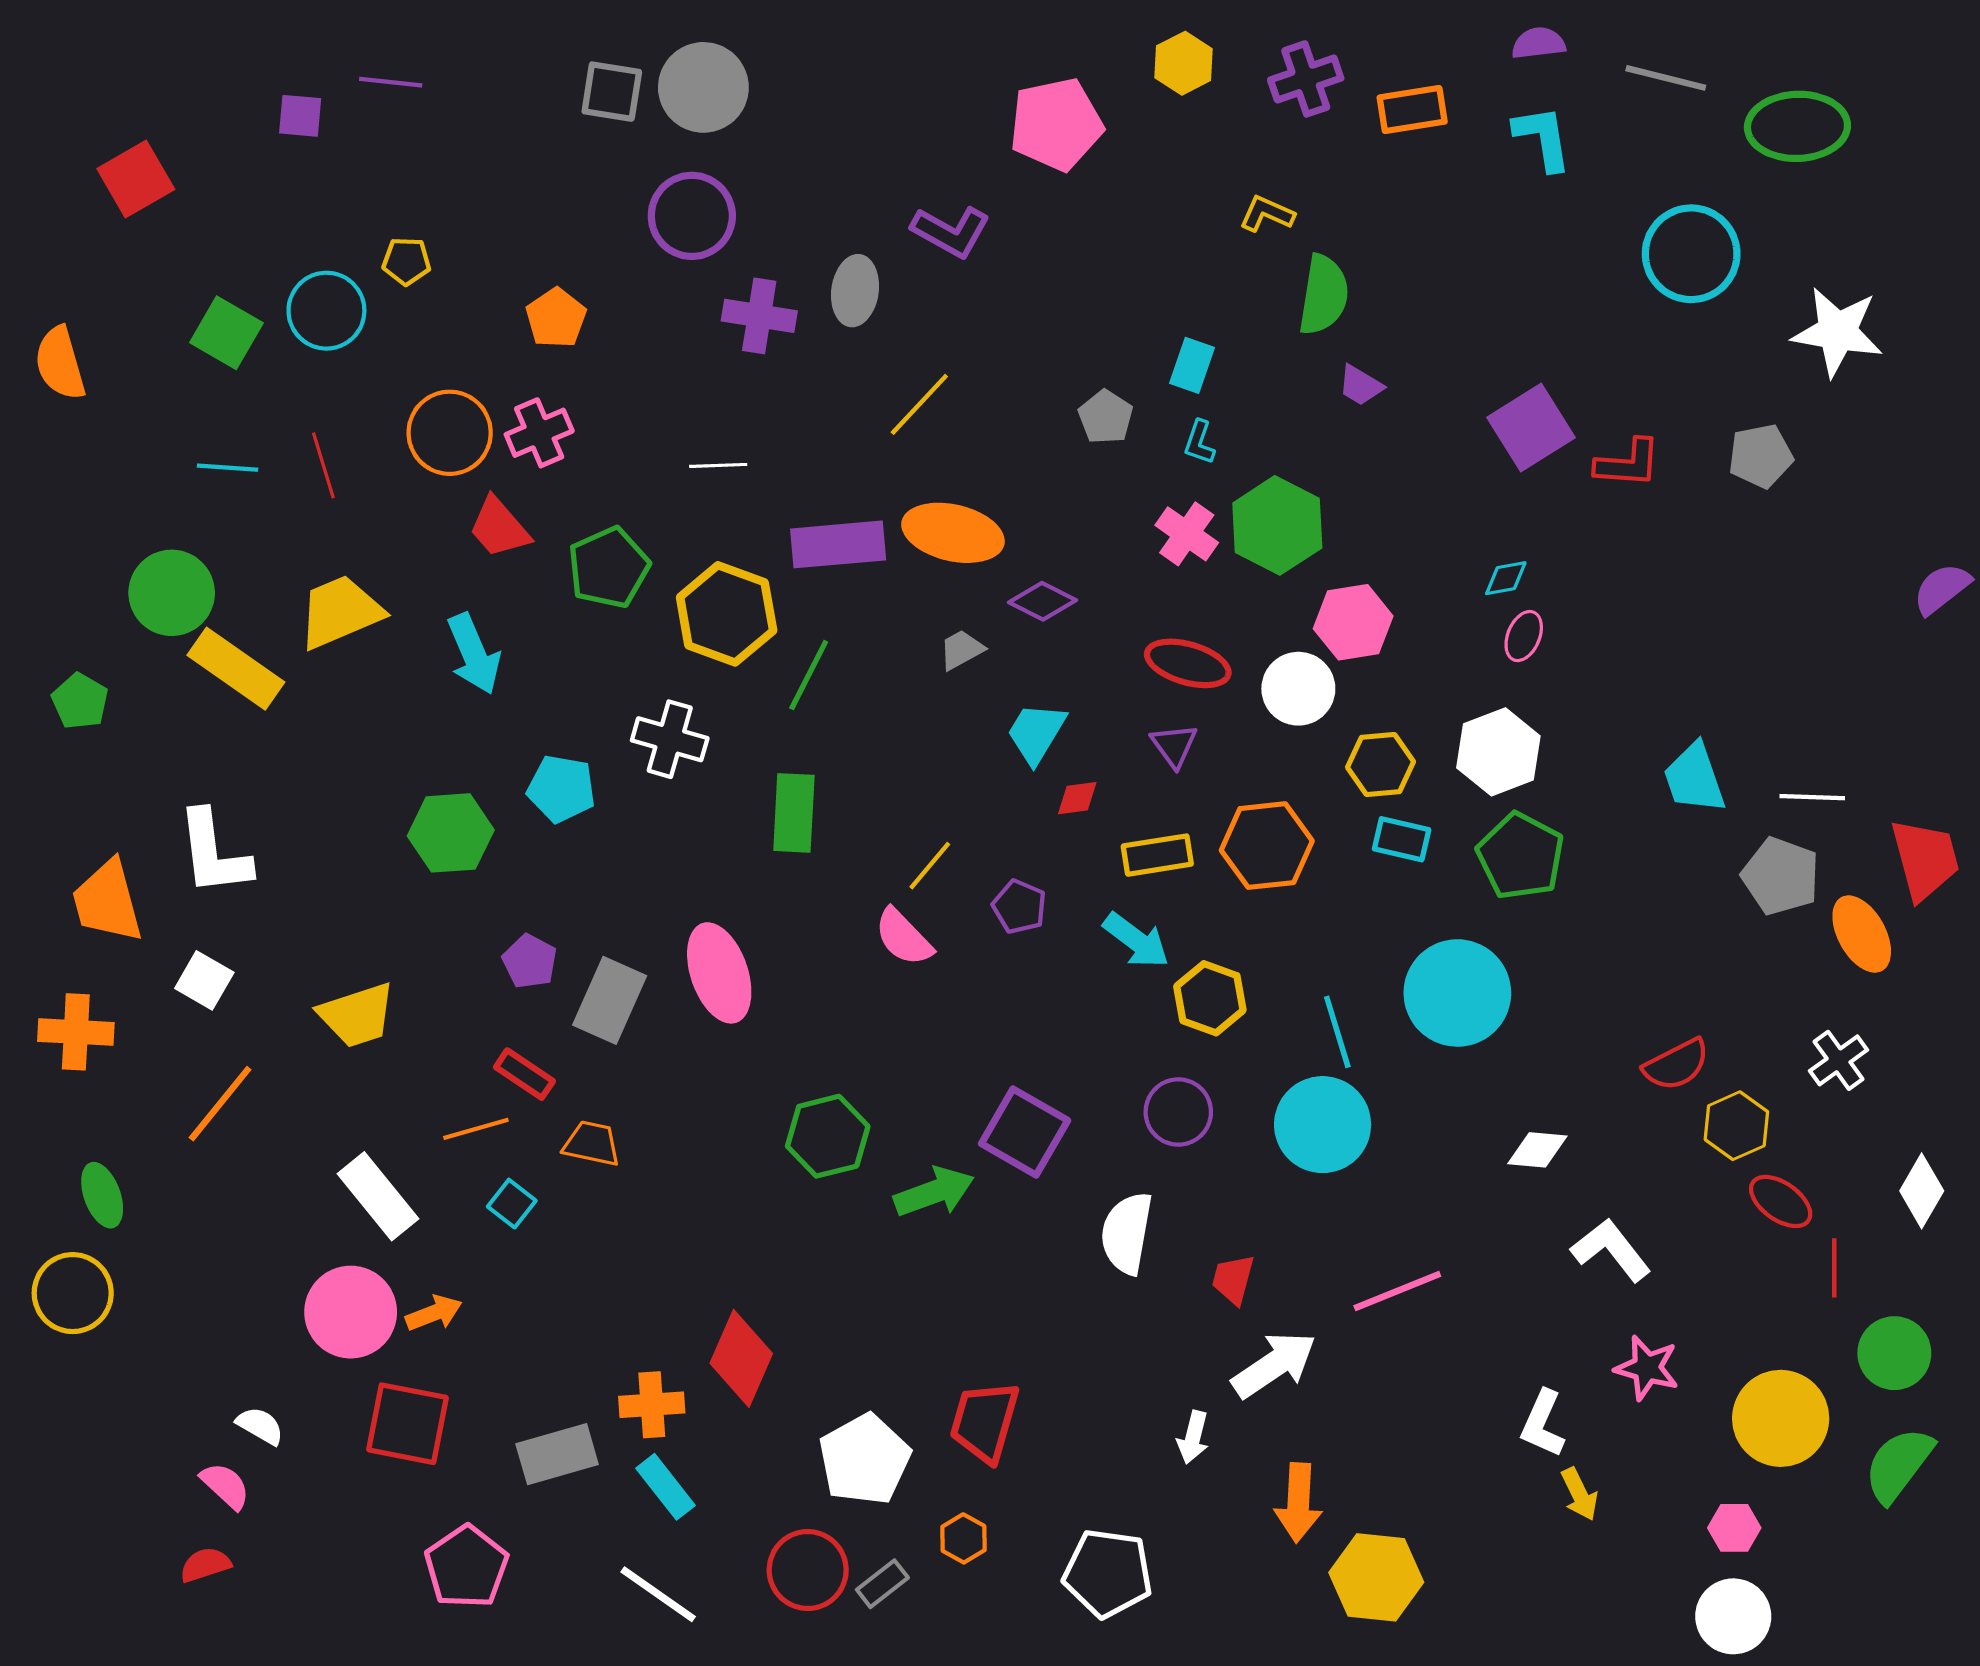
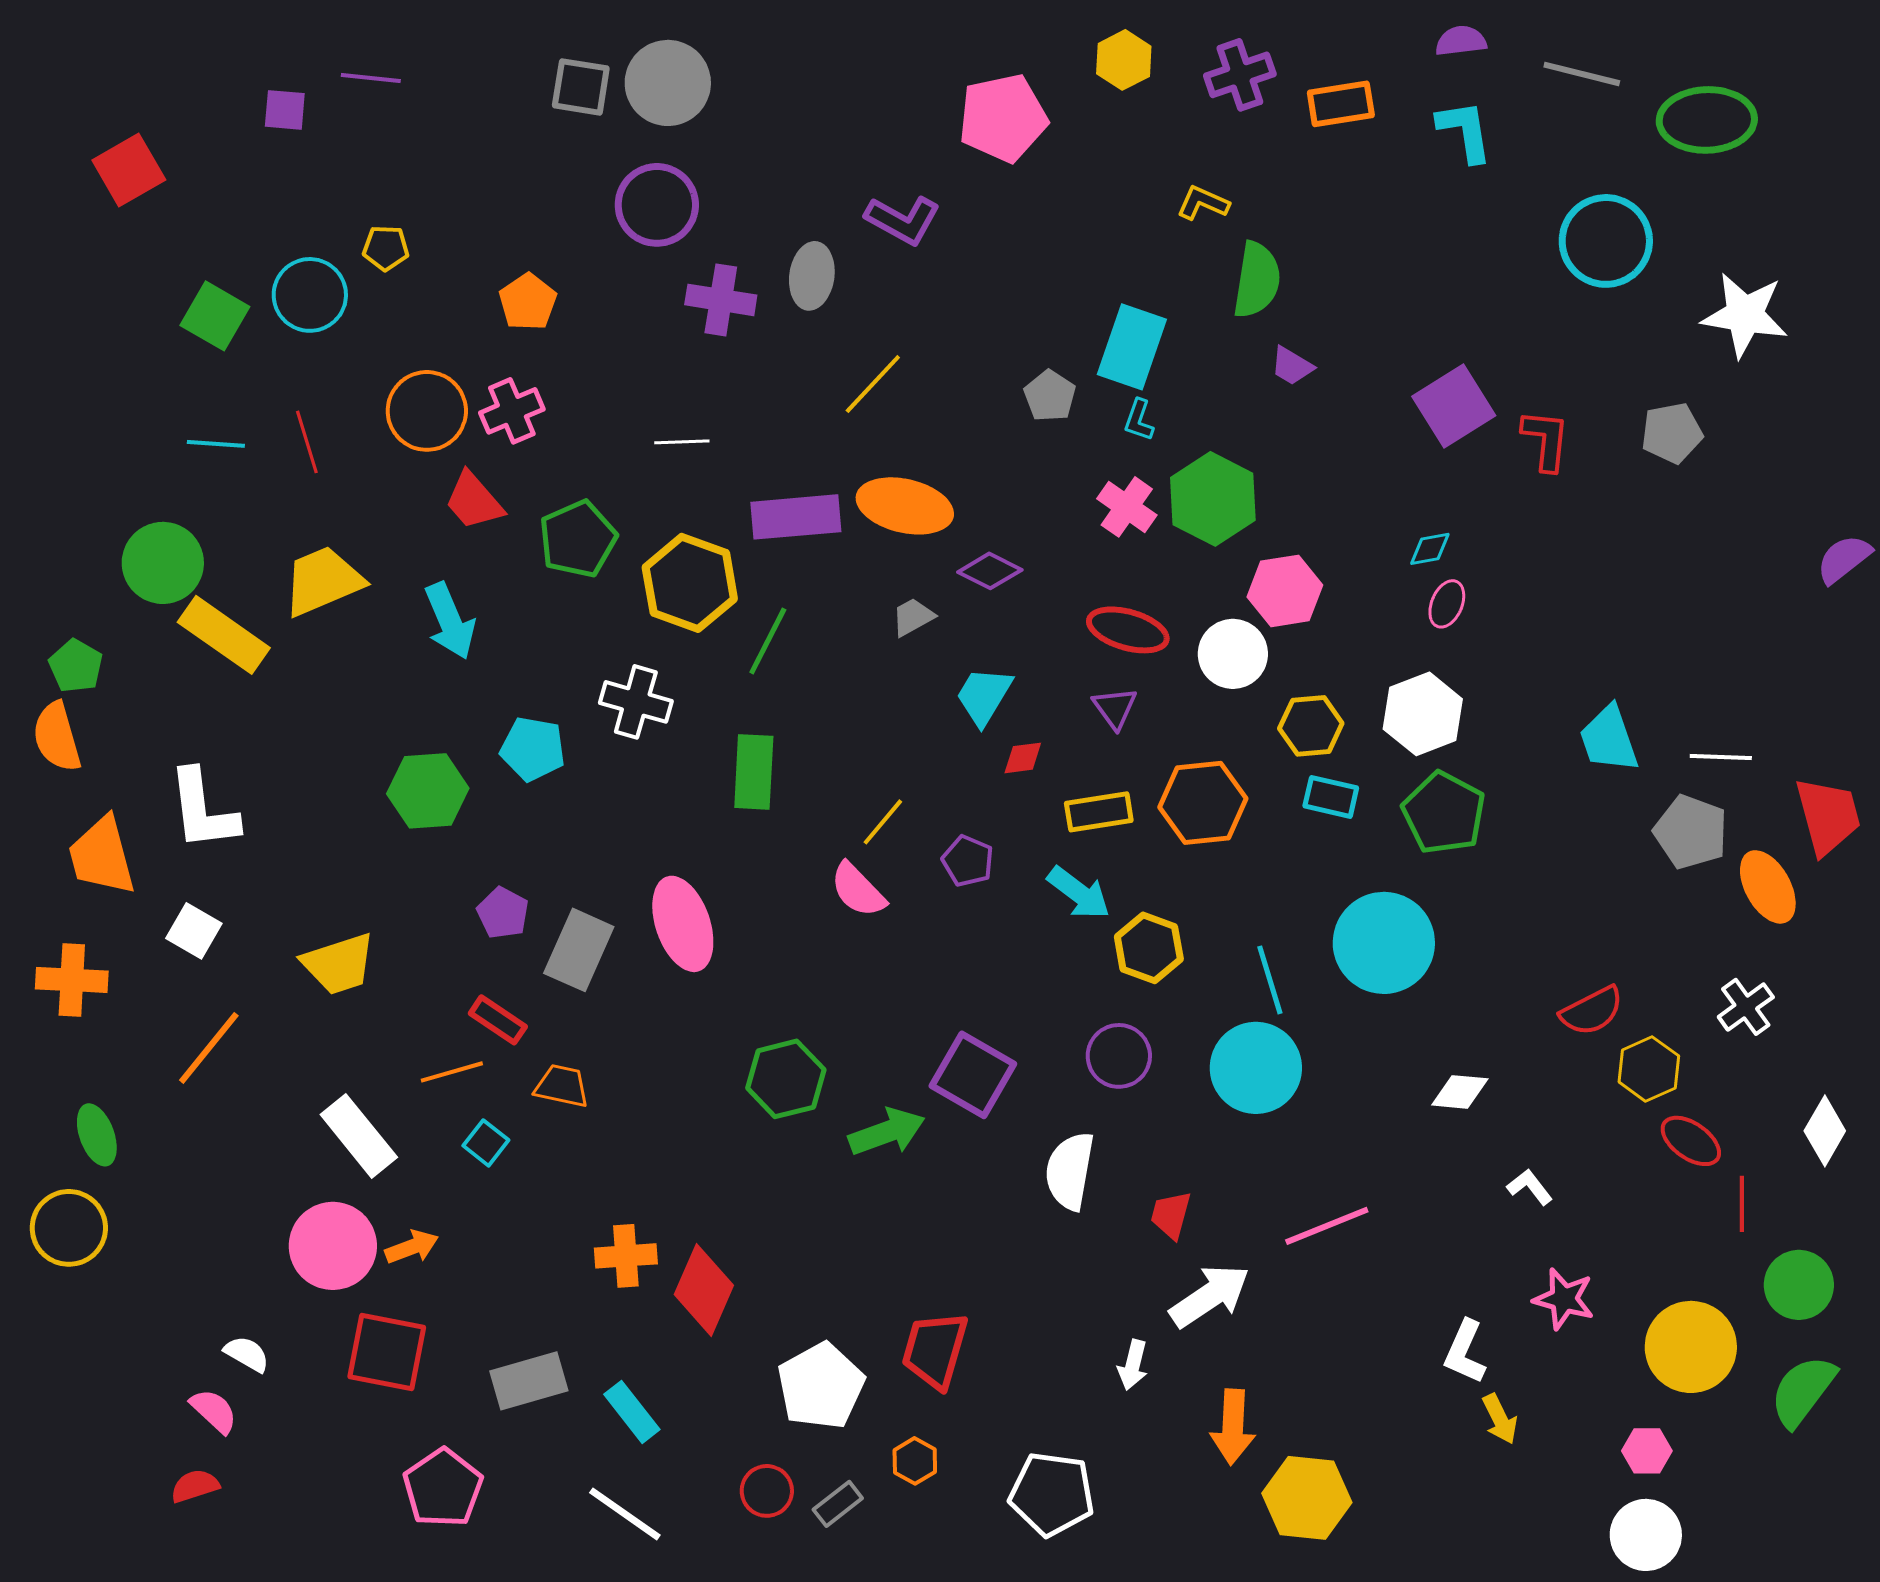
orange semicircle: (60, 363) -> (57, 737), moved
cyan rectangle: (1192, 365) -> (1132, 347), size x1.6
red L-shape: (1628, 463) -> (1546, 440), turned -88
white L-shape: (1611, 1250) -> (1530, 1187), size x0.6
orange cross: (652, 1405) -> (626, 1256), moved
red circle: (808, 1570) -> (767, 1491), size x0.7

